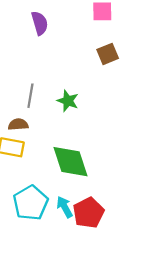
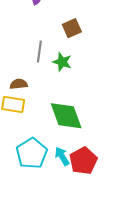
brown square: (108, 54) -> (72, 28), moved
gray line: (30, 96) -> (39, 52), moved

